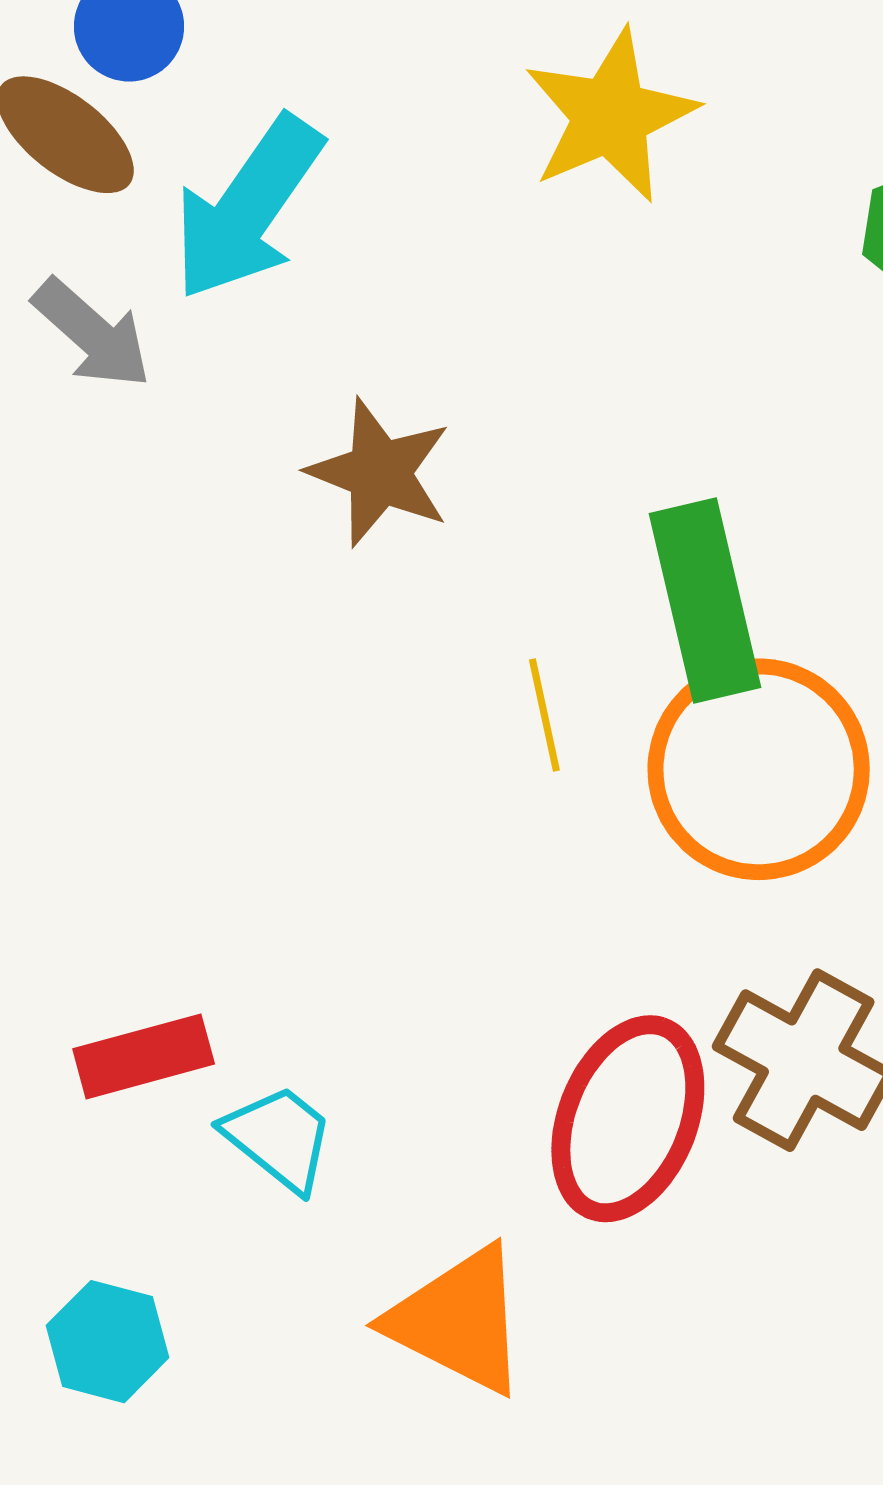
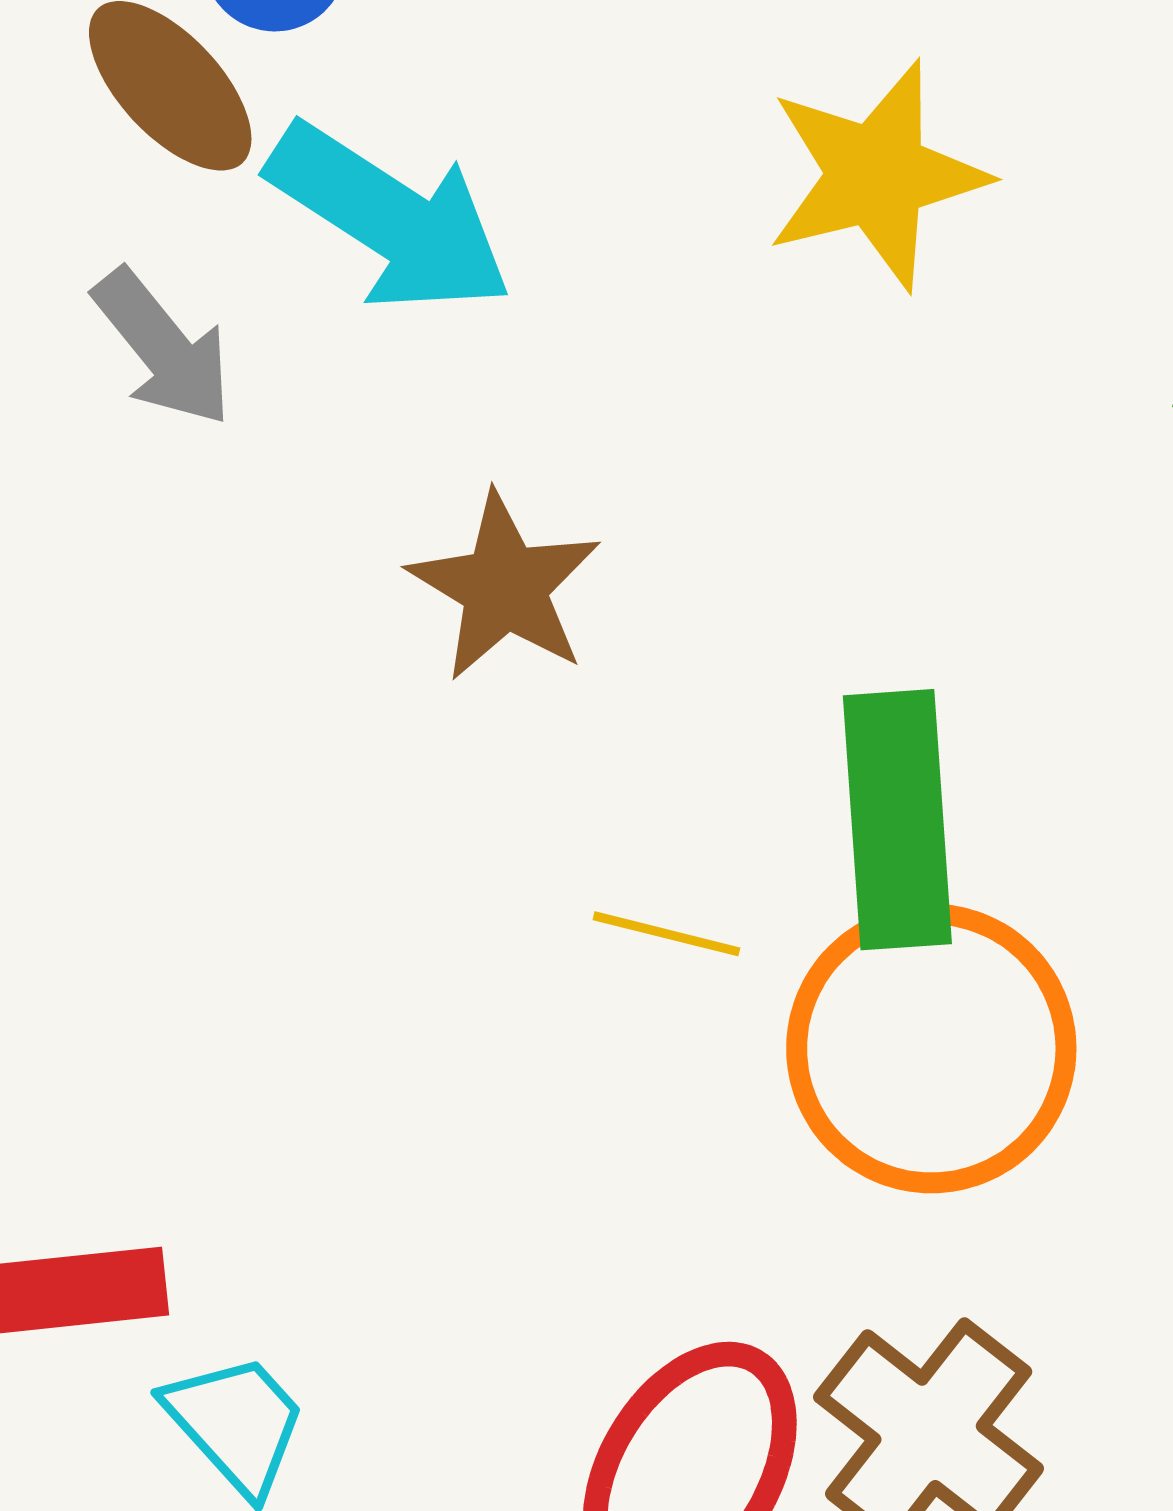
cyan arrow: (248, 208) -> (390, 218), turned -101
yellow line: (544, 715) -> (666, 934), turned -73

